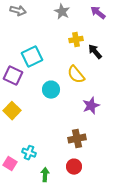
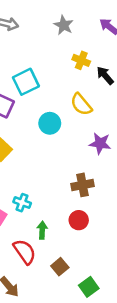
yellow cross: (76, 40) -> (81, 60), turned 32
purple star: (91, 106) -> (100, 143), turned 30

